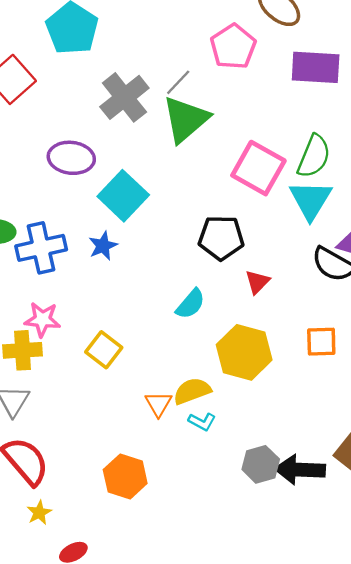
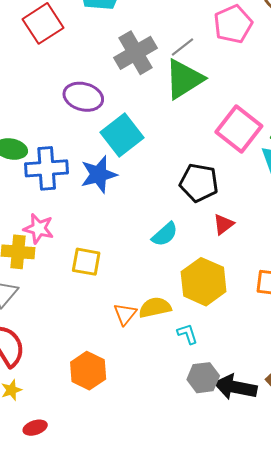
blue star: (103, 246) -> (99, 174), size x1.5
yellow square: (104, 350) -> (86, 262), turned -36
cyan L-shape: (202, 422) -> (187, 334), moved, turned -145

